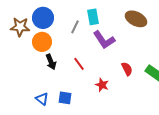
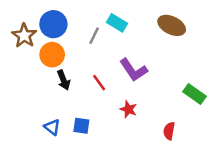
cyan rectangle: (93, 17) -> (117, 23), turned -49
brown star: (20, 27) -> (24, 36), turned 30
purple L-shape: (104, 40) -> (133, 70), moved
red semicircle: (127, 69) -> (169, 131), moved, turned -144

